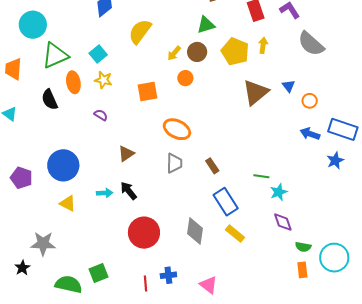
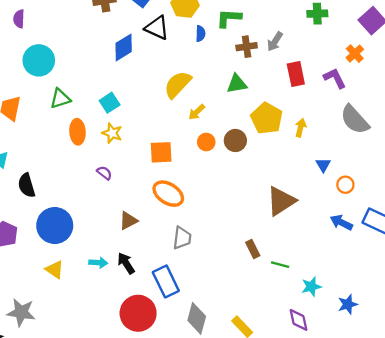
yellow semicircle: (140, 32) -> (178, 84), moved
yellow arrow: (263, 45) -> (300, 128), moved
brown circle: (197, 52) -> (235, 140), moved
green triangle: (55, 55) -> (60, 99), size x0.7
brown triangle: (256, 92) -> (281, 201), moved
black semicircle: (50, 100) -> (27, 185), moved
orange ellipse: (177, 129) -> (168, 194), moved
blue star: (335, 161) -> (348, 304), moved
brown rectangle: (212, 166) -> (253, 249), moved
cyan star: (279, 192) -> (311, 287), moved
blue rectangle: (226, 202) -> (166, 281), moved

